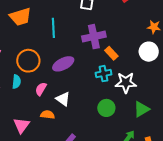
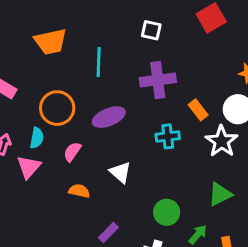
orange rectangle: (111, 53) -> (198, 110), moved
white star: (126, 83) -> (222, 141), moved, turned 30
white triangle: (63, 99) -> (120, 172), moved
green circle: (106, 108) -> (167, 212), moved
pink triangle: (21, 125) -> (29, 167), moved

